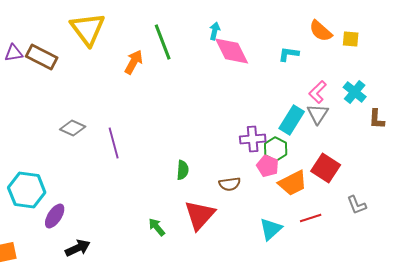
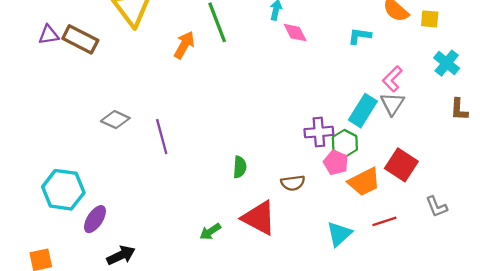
pink diamond: (232, 51) -> (295, 33), size x0.6
cyan cross: (355, 92) -> (447, 63), moved
red triangle: (200, 215) -> (259, 218), turned -44
green arrow: (157, 227) -> (210, 232), turned -84

